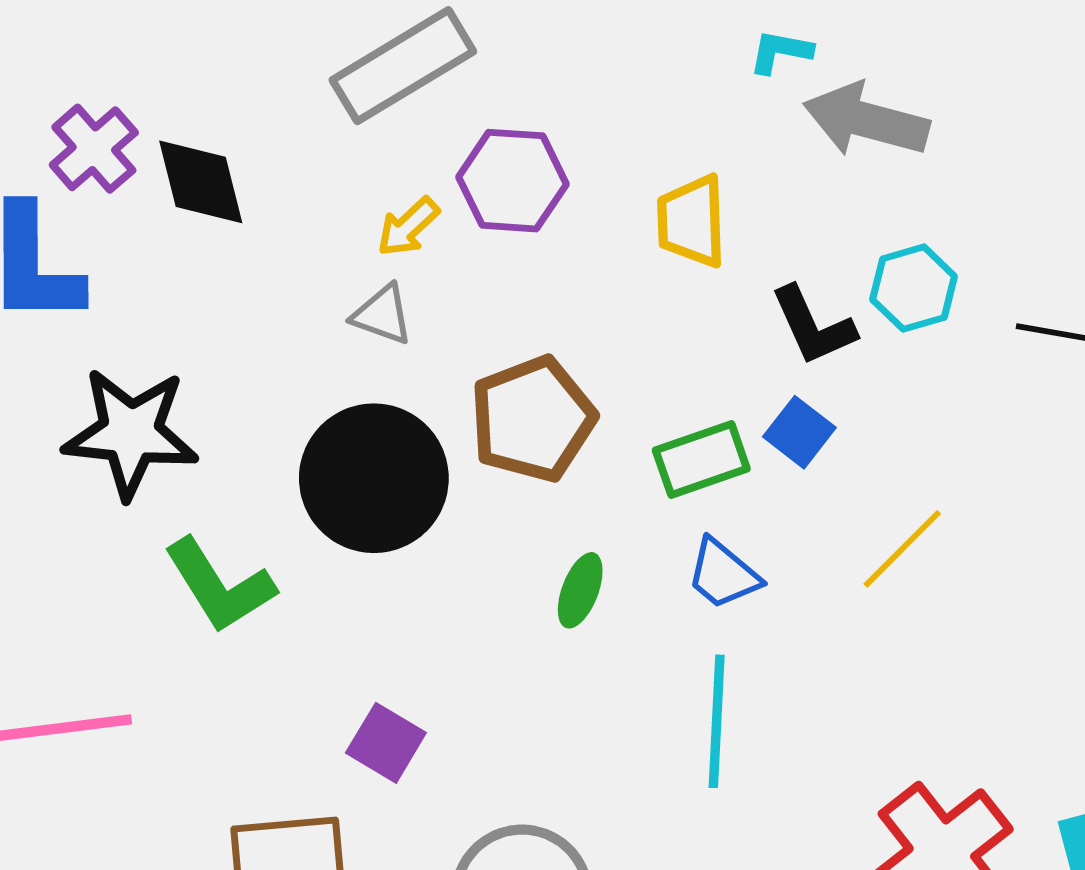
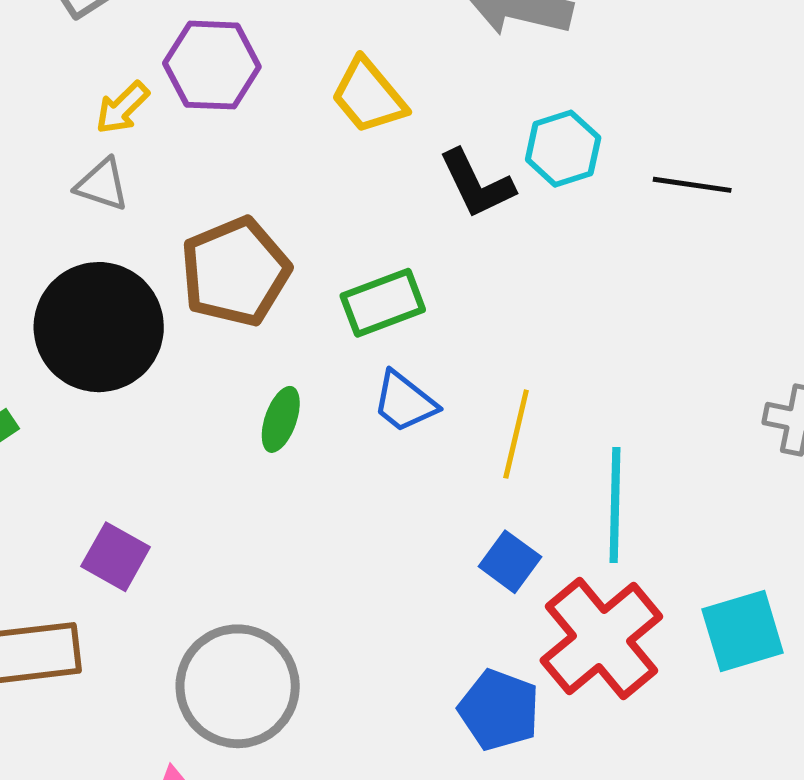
yellow trapezoid: (692, 221) -> (369, 96), turned -36
blue square: (799, 432) -> (510, 562), moved
yellow line: (902, 549) -> (516, 434), moved, turned -30
cyan line: (717, 721) -> (615, 505), moved

